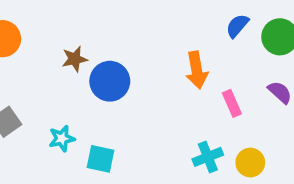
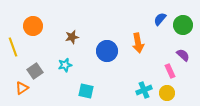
blue circle: (110, 81) -> (107, 51), moved
pink rectangle: (232, 103) -> (170, 71), moved
cyan star: (62, 138) -> (65, 65), moved

